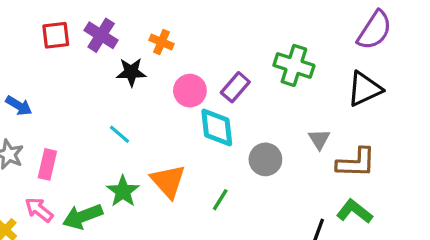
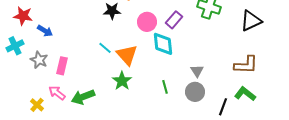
gray triangle: (319, 139) -> (197, 71), moved
gray circle: (265, 159) -> (195, 92), moved
orange triangle: (168, 181) -> (127, 55), moved
green star: (123, 191) -> (122, 81), moved
green line: (220, 200) -> (165, 87), turned -48

